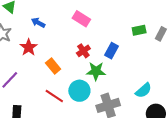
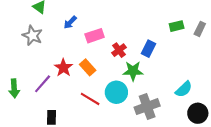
pink rectangle: (81, 19) -> (95, 36), moved, turned -48
blue arrow: (38, 23) -> (70, 22), turned -72
red star: (29, 47) -> (63, 68), moved

